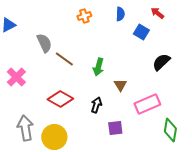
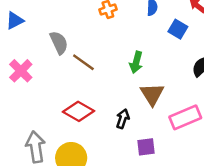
green arrow: (98, 67) -> (136, 62), moved
pink cross: (16, 77) -> (21, 71), moved
brown triangle: (120, 85) -> (152, 94), size x1.5

